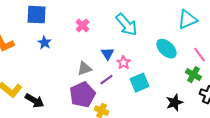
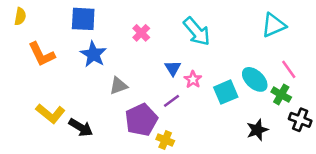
blue star: (44, 43) -> (93, 54), size x1.5
cyan ellipse: (166, 49) -> (255, 79), moved
gray triangle: (84, 69) -> (119, 86), moved
cyan square: (139, 83) -> (226, 92), moved

